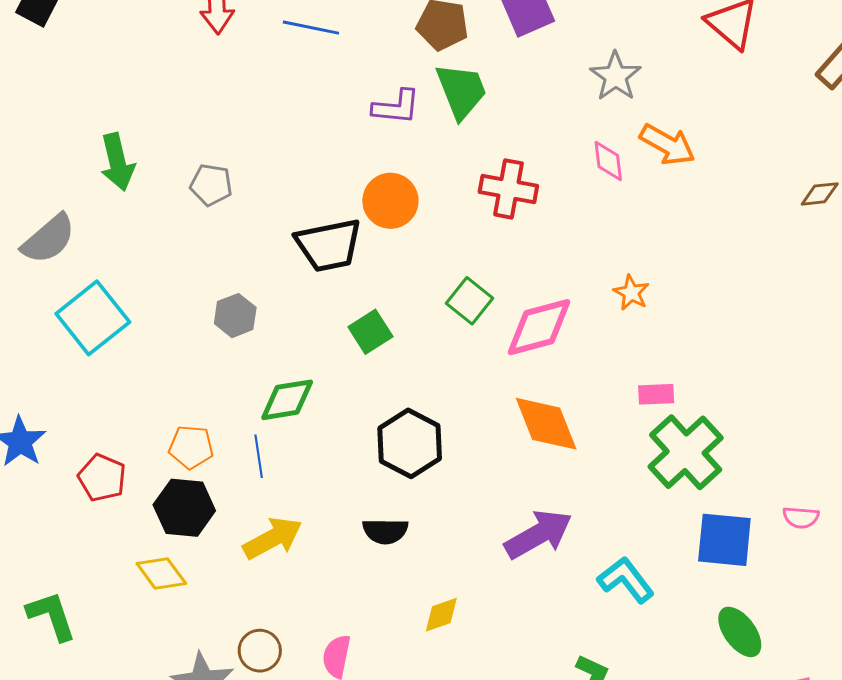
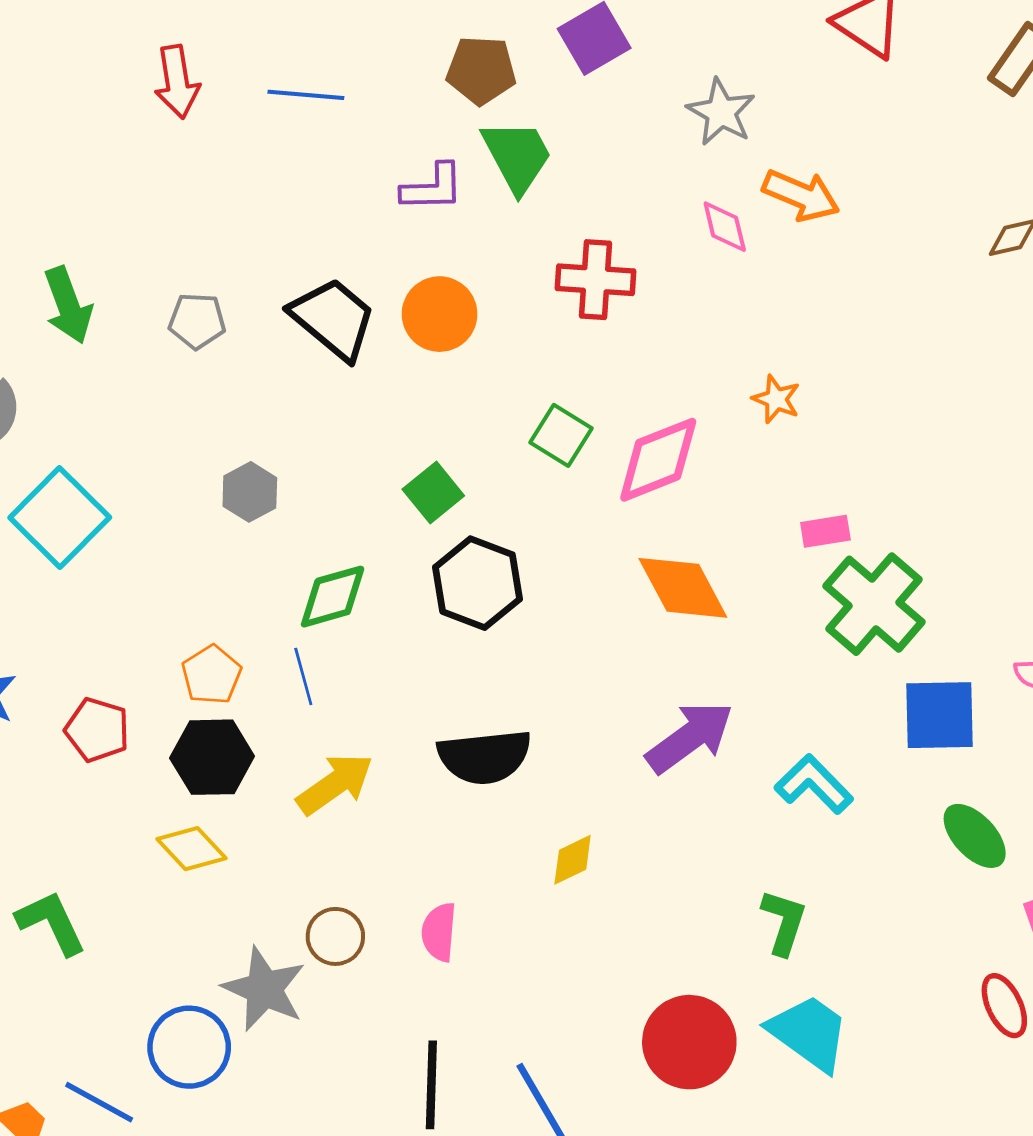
black trapezoid: (329, 245) -> (333, 319), moved, turned -122
black hexagon: (410, 443) -> (478, 583), moved
orange pentagon: (191, 447) -> (211, 675), turned -30
black semicircle: (385, 531) -> (485, 757), size x1.5

